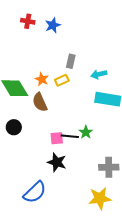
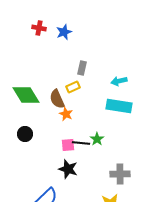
cyan arrow: (99, 74) -> (119, 81), moved
orange star: (42, 79) -> (66, 114), moved
brown semicircle: (40, 102) -> (57, 99), moved

